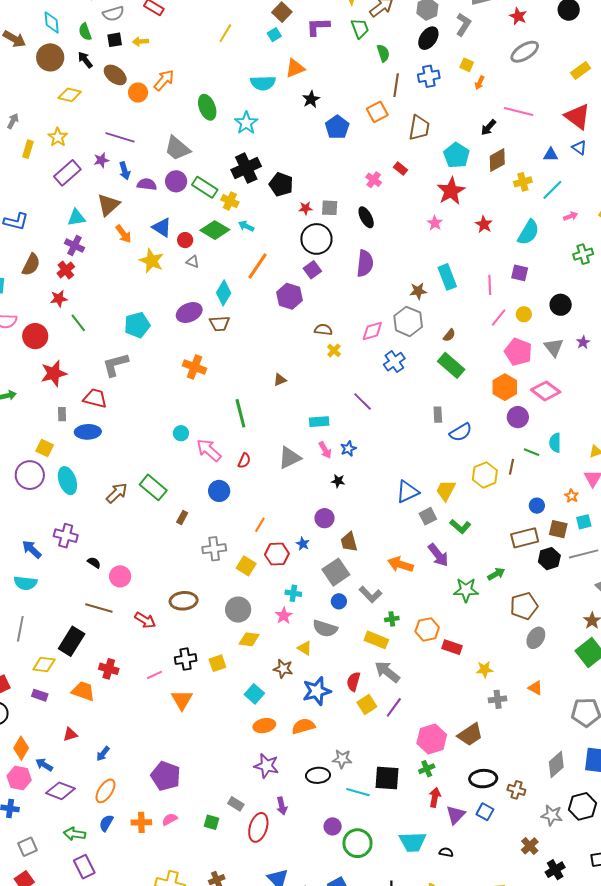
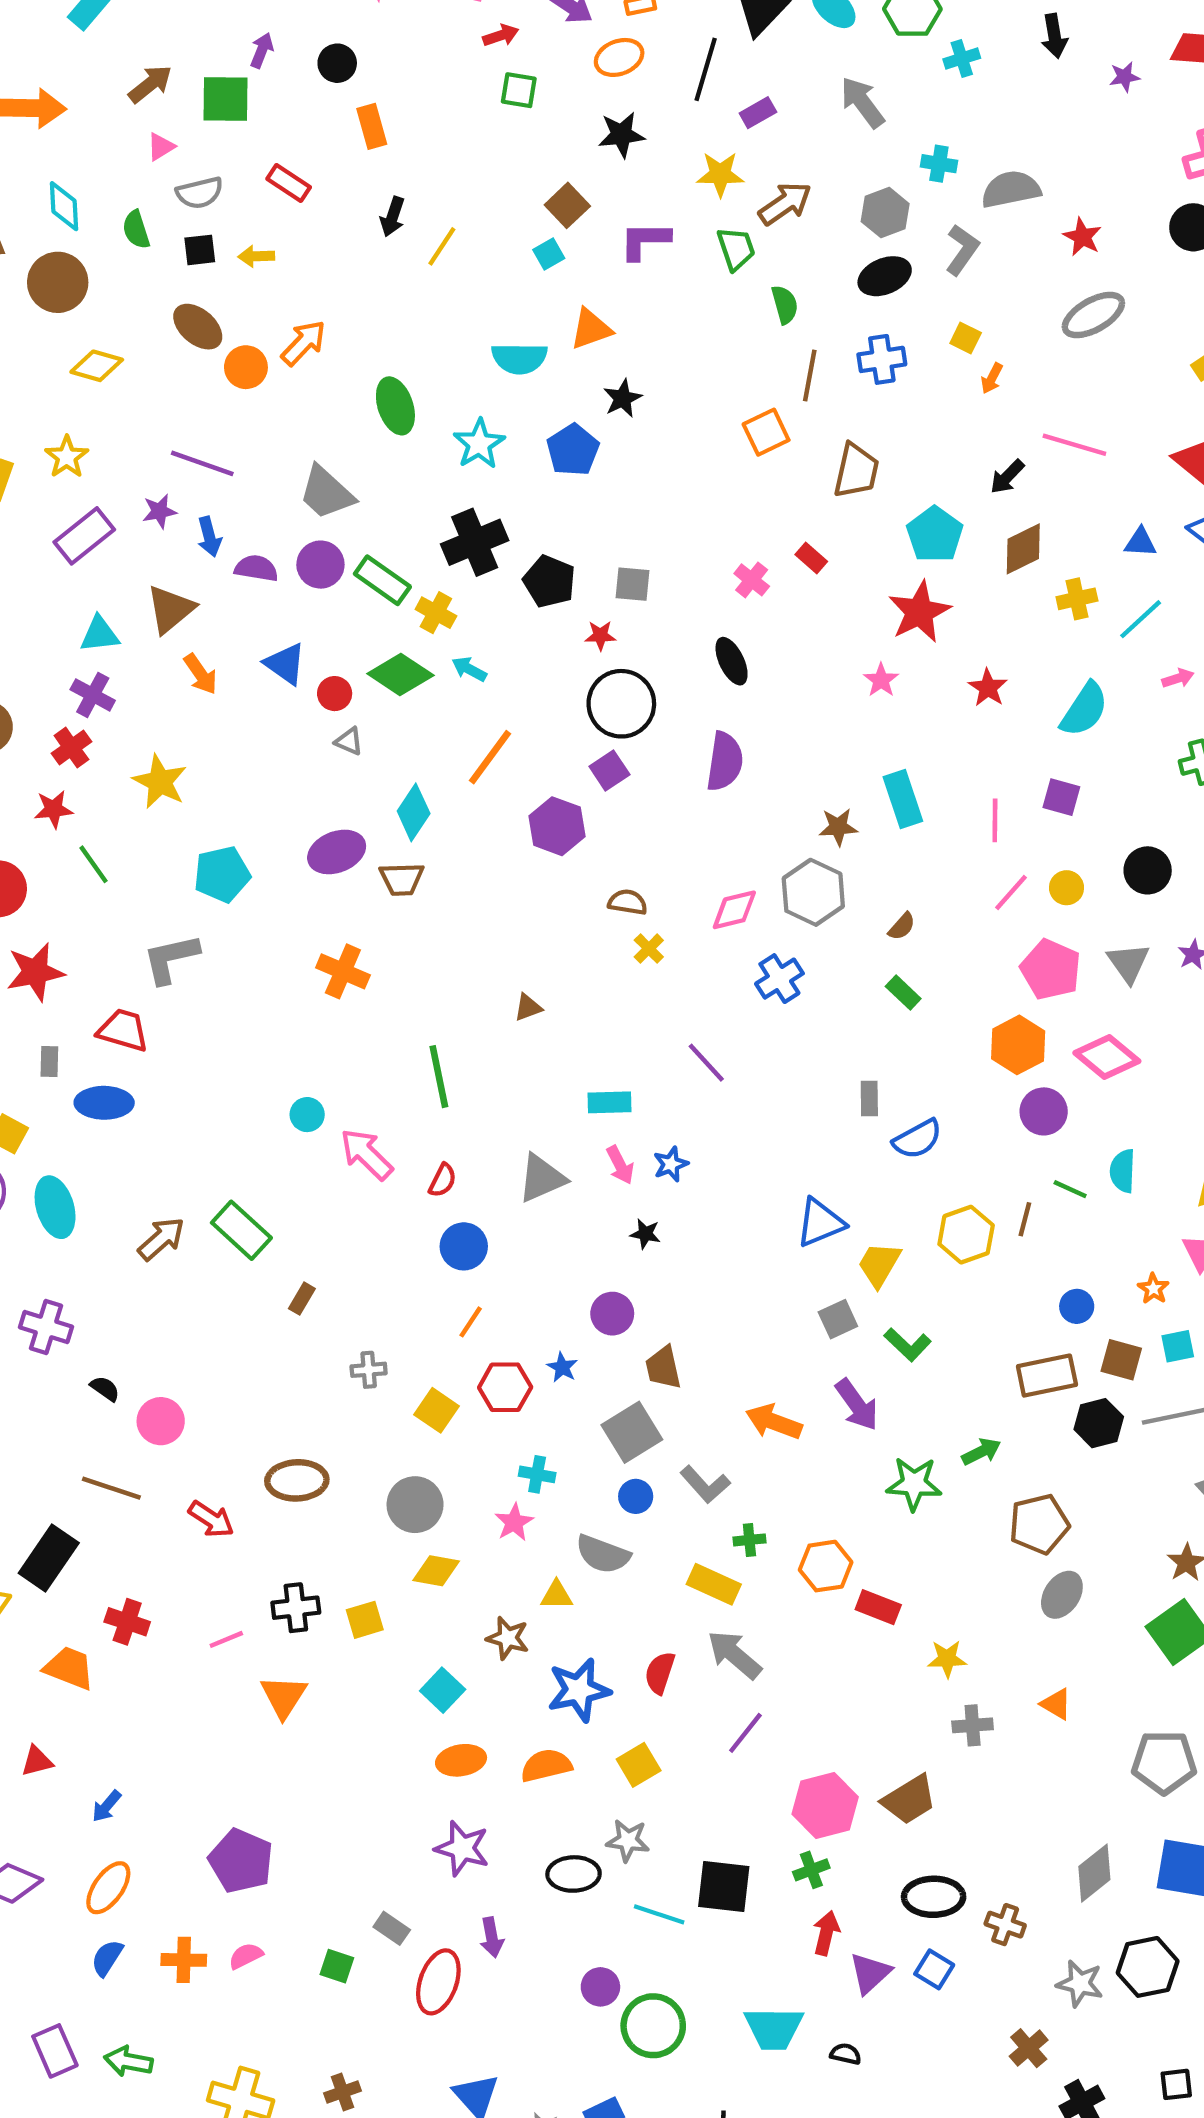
black ellipse: (428, 38) -> (885, 276), turned 30
black arrow: (85, 60) -> (392, 217), moved, turned -126
blue pentagon: (337, 127) -> (573, 450), moved
gray square: (330, 208) -> (633, 584), moved
yellow star: (152, 261) -> (160, 782), moved
green rectangle: (451, 365) -> (903, 992), size x0.6
blue circle: (219, 491) -> (464, 1246), moved
blue triangle: (408, 492) -> (820, 1223), moved
gray cross: (214, 549) -> (369, 1370), size x0.7
yellow triangle: (305, 648) -> (556, 1595), turned -35
yellow square: (367, 704) -> (639, 1765), moved
green arrow: (74, 834) -> (128, 2061), moved

